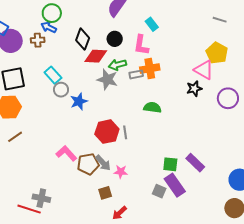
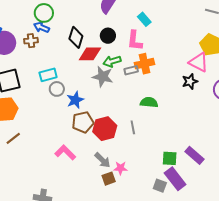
cyan rectangle: (53, 75) -> (48, 75), turned -60
gray line: (125, 132) -> (133, 127), moved
brown pentagon: (88, 164) -> (83, 122), moved
brown square: (105, 193) -> (109, 179), moved

